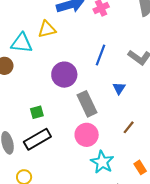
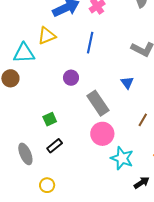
blue line: (101, 55) -> (90, 43), moved
purple circle: (64, 75) -> (71, 78), size x0.6
black rectangle: (37, 139) -> (55, 146), size x0.6

